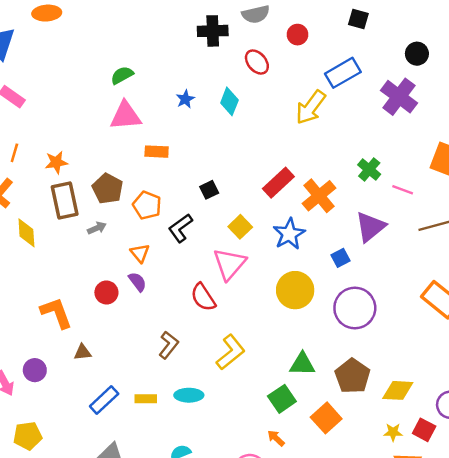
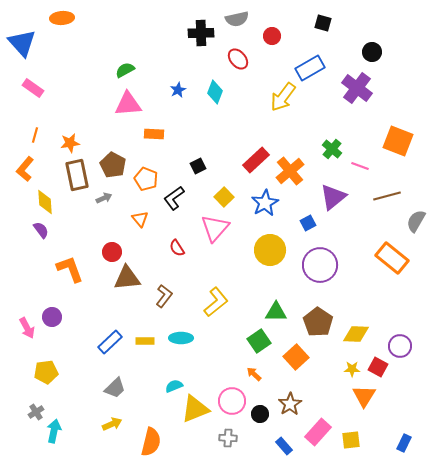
purple semicircle: (137, 282) -> (41, 230), moved
red semicircle: (203, 297) -> (177, 248), moved, size x0.7
brown triangle: (83, 352) -> (127, 278), moved, size x1.8

